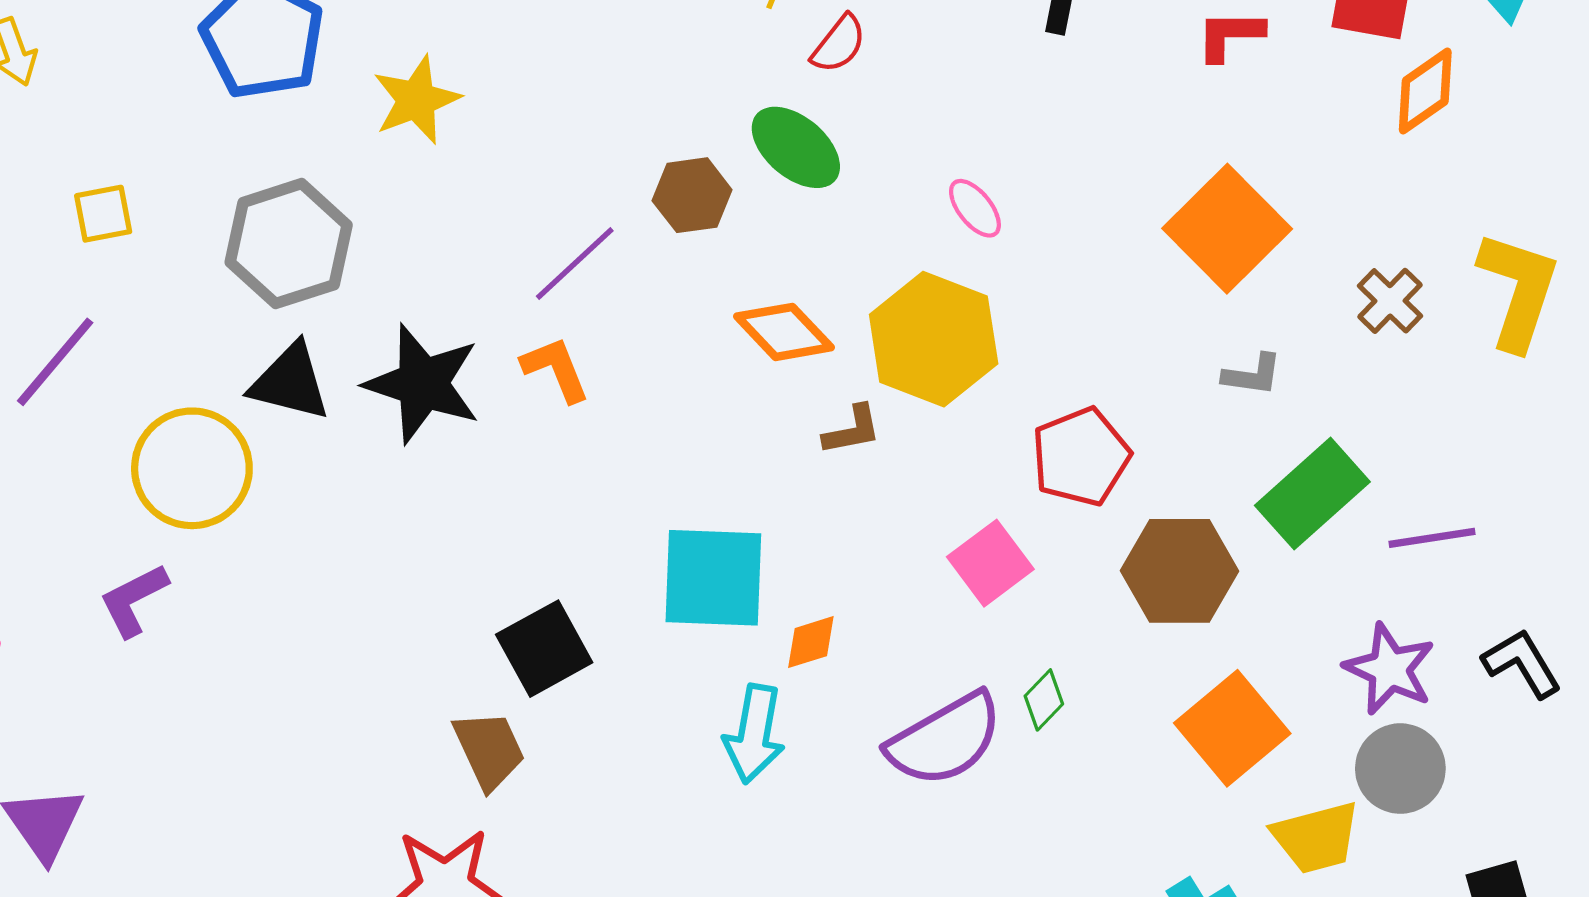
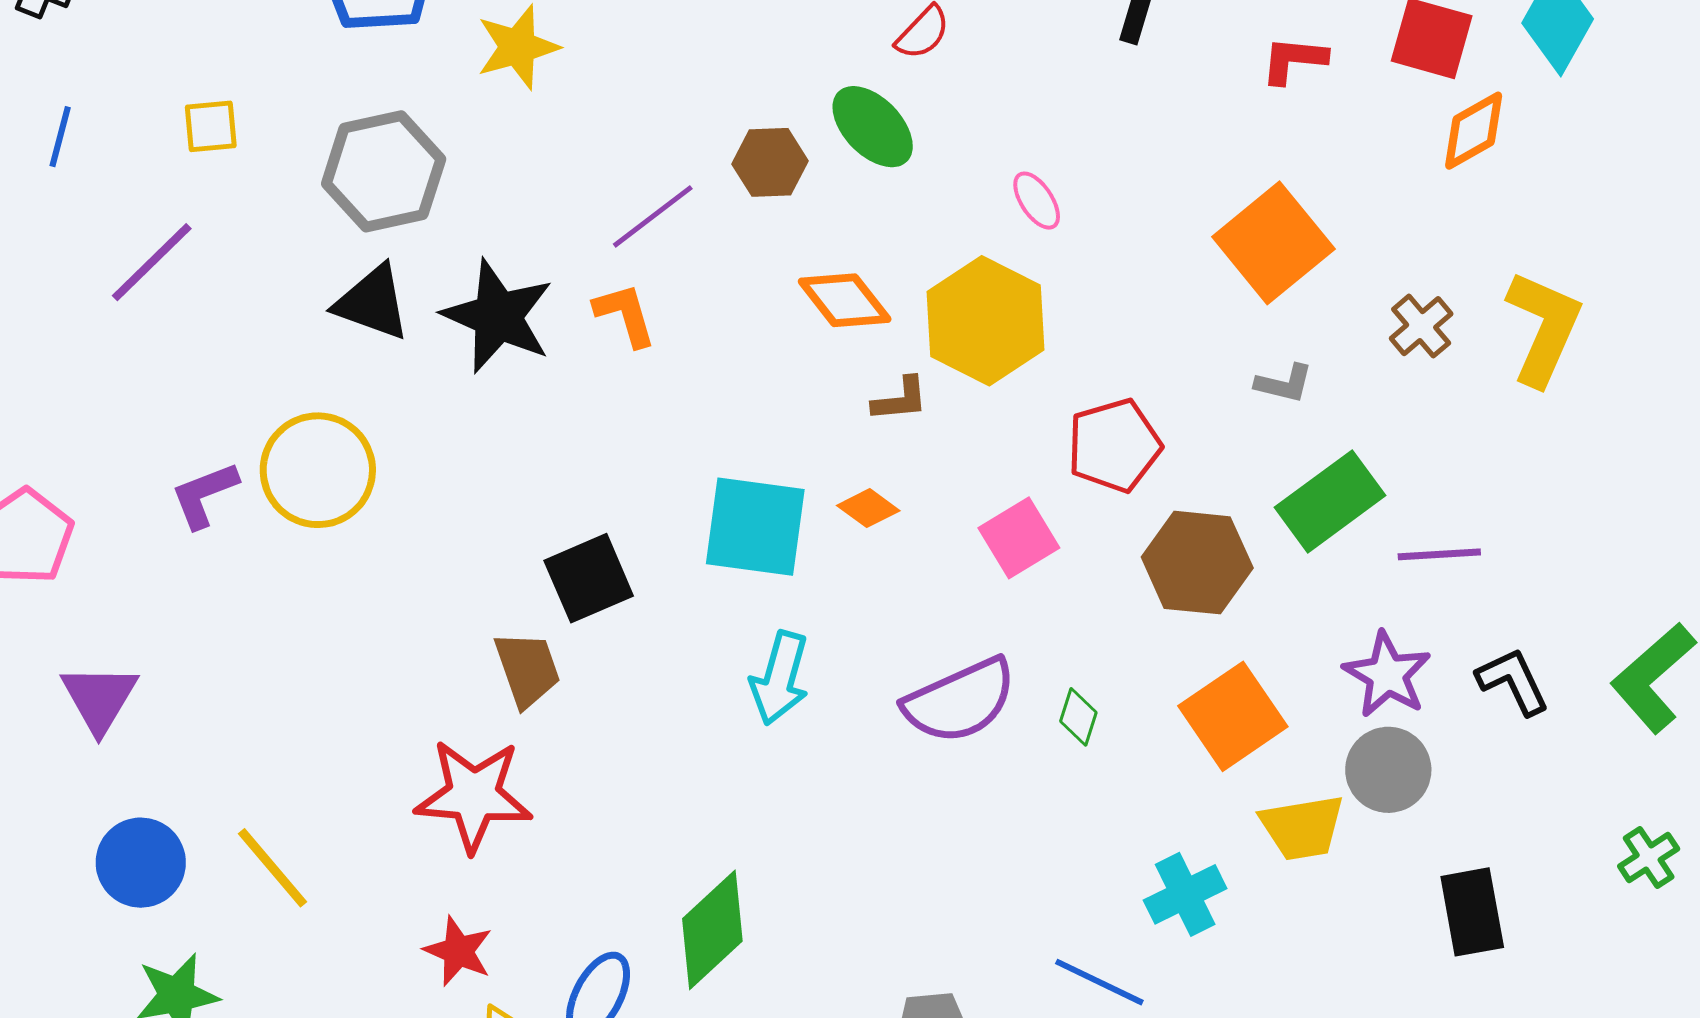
yellow circle: (192, 468) -> (318, 470), moved
orange diamond: (811, 642) -> (868, 508), moved, turned 48
green diamond: (1044, 700) -> (1078, 717), moved, turned -32

